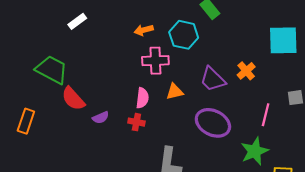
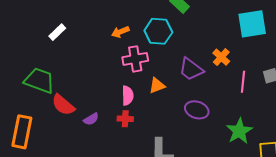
pink line: (266, 115) -> (243, 82), moved
orange rectangle: (26, 121) -> (22, 132), size x1.4
purple ellipse: (213, 123) -> (197, 110), size x0.7

